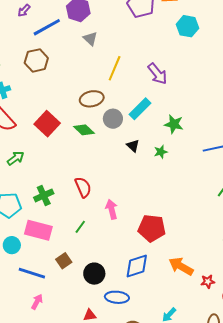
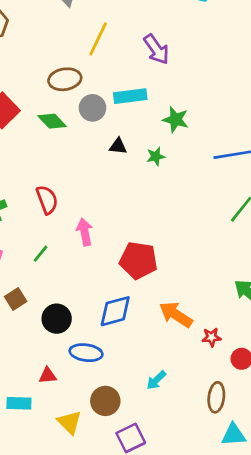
cyan rectangle: (140, 109) -> (130, 96), turned 35
black triangle: (133, 146) -> (118, 146), turned -40

